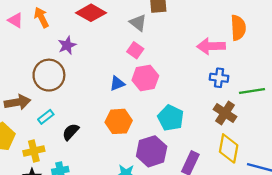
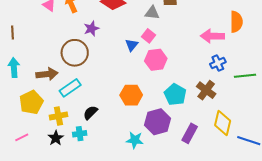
gray triangle: (138, 23) -> (152, 13), turned -35
blue cross: (219, 78) -> (218, 63), turned -35
blue triangle: (117, 84) -> (132, 45), moved, turned -32
brown cross: (225, 113) -> (206, 90), moved
cyan rectangle: (46, 117) -> (70, 88), size x1.5
black semicircle: (71, 132) -> (90, 113), moved

